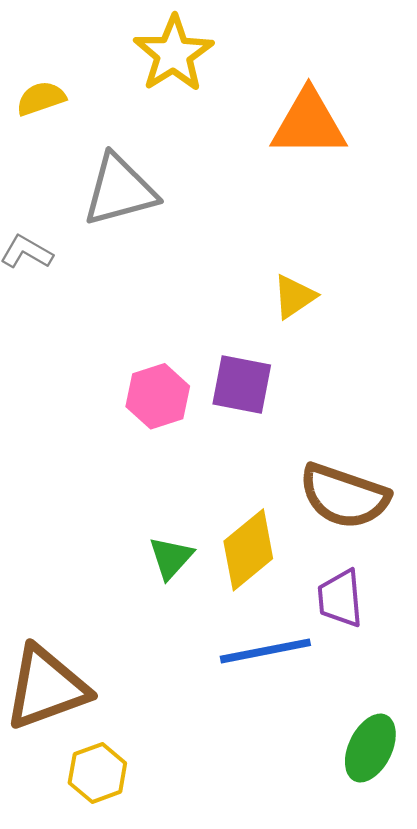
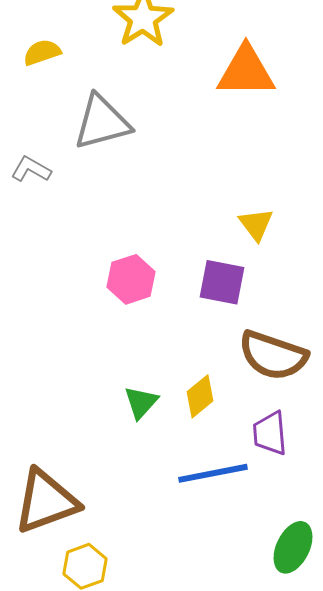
yellow triangle: (294, 297) -> (256, 224), moved, turned -33
purple square: (242, 385) -> (222, 282), moved
yellow diamond: (248, 550) -> (200, 396), size x0.7

